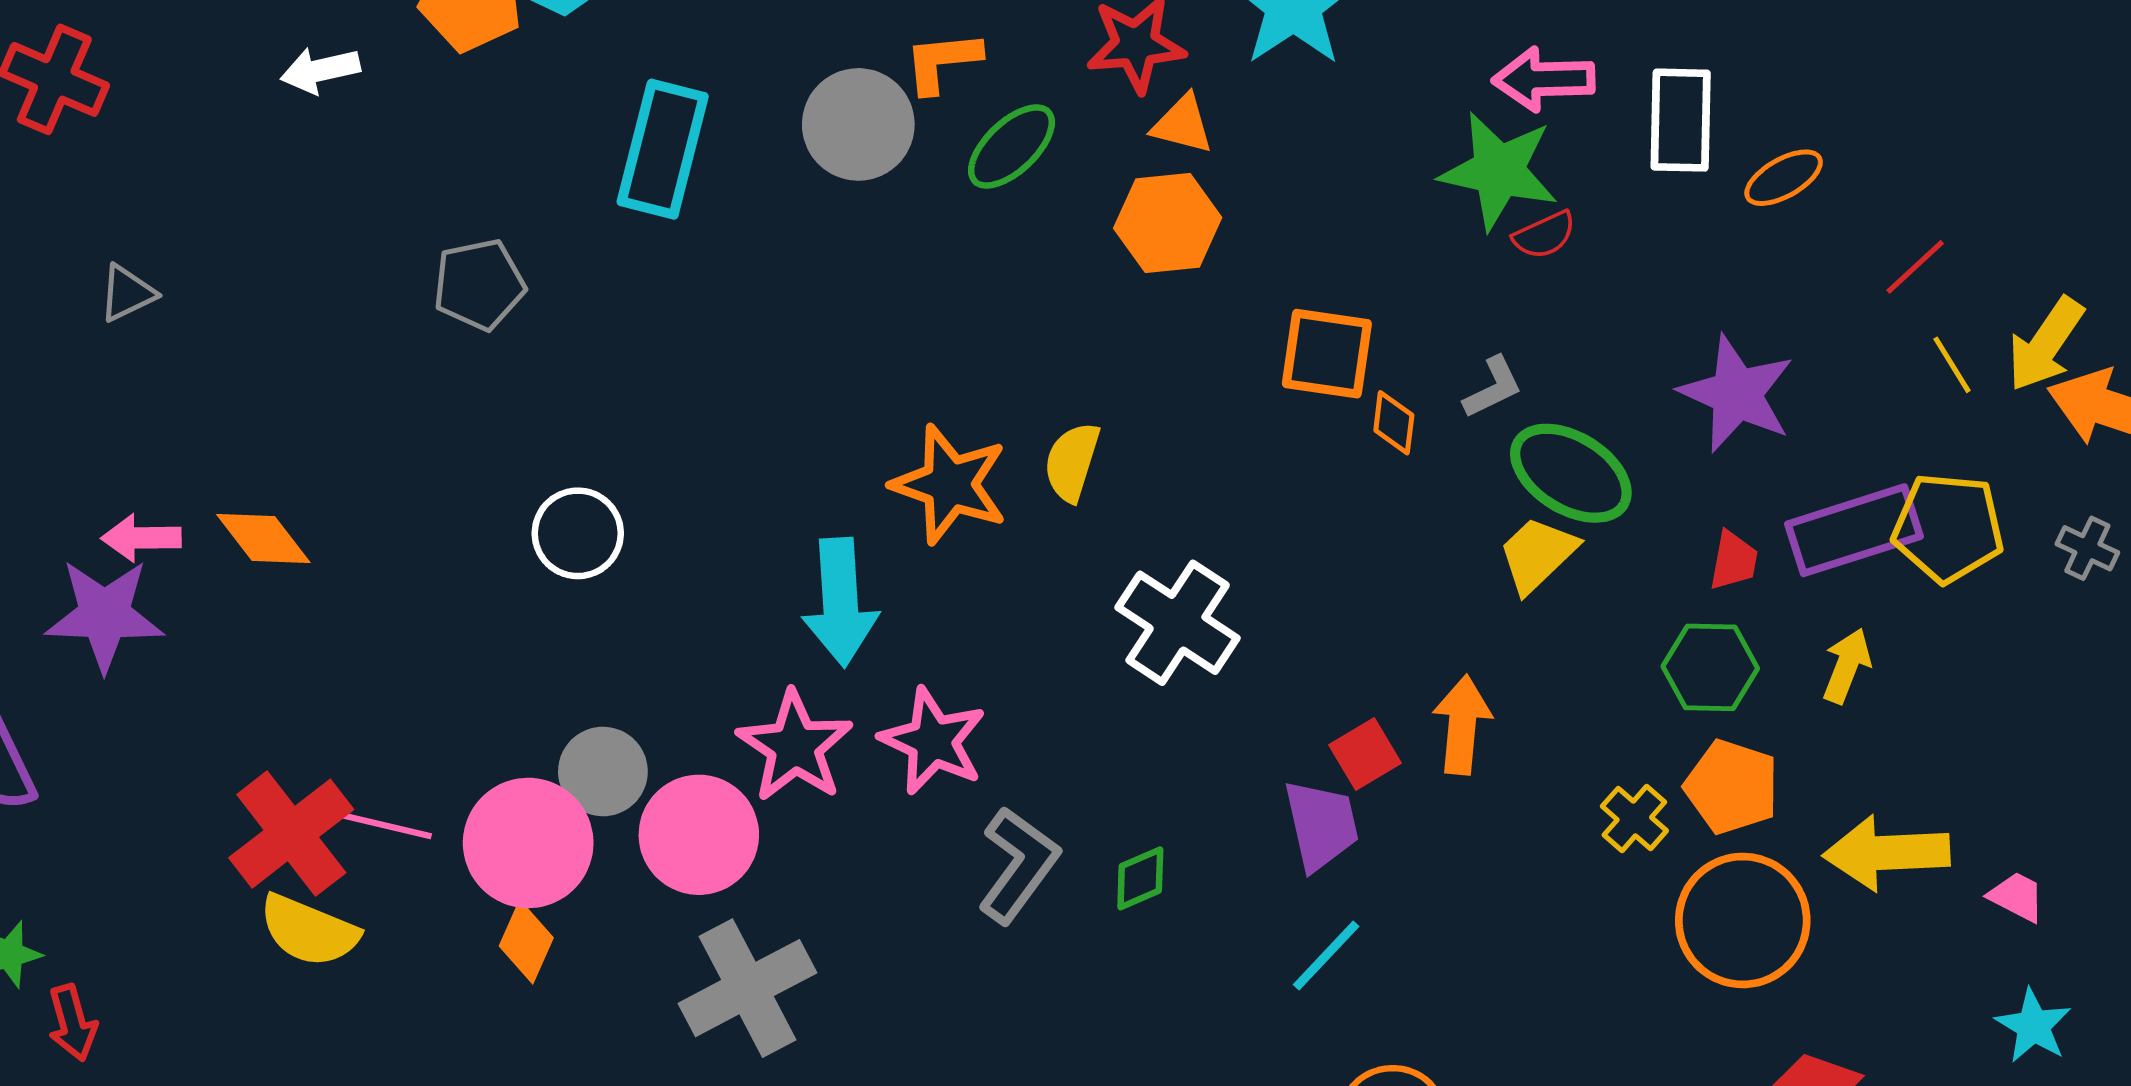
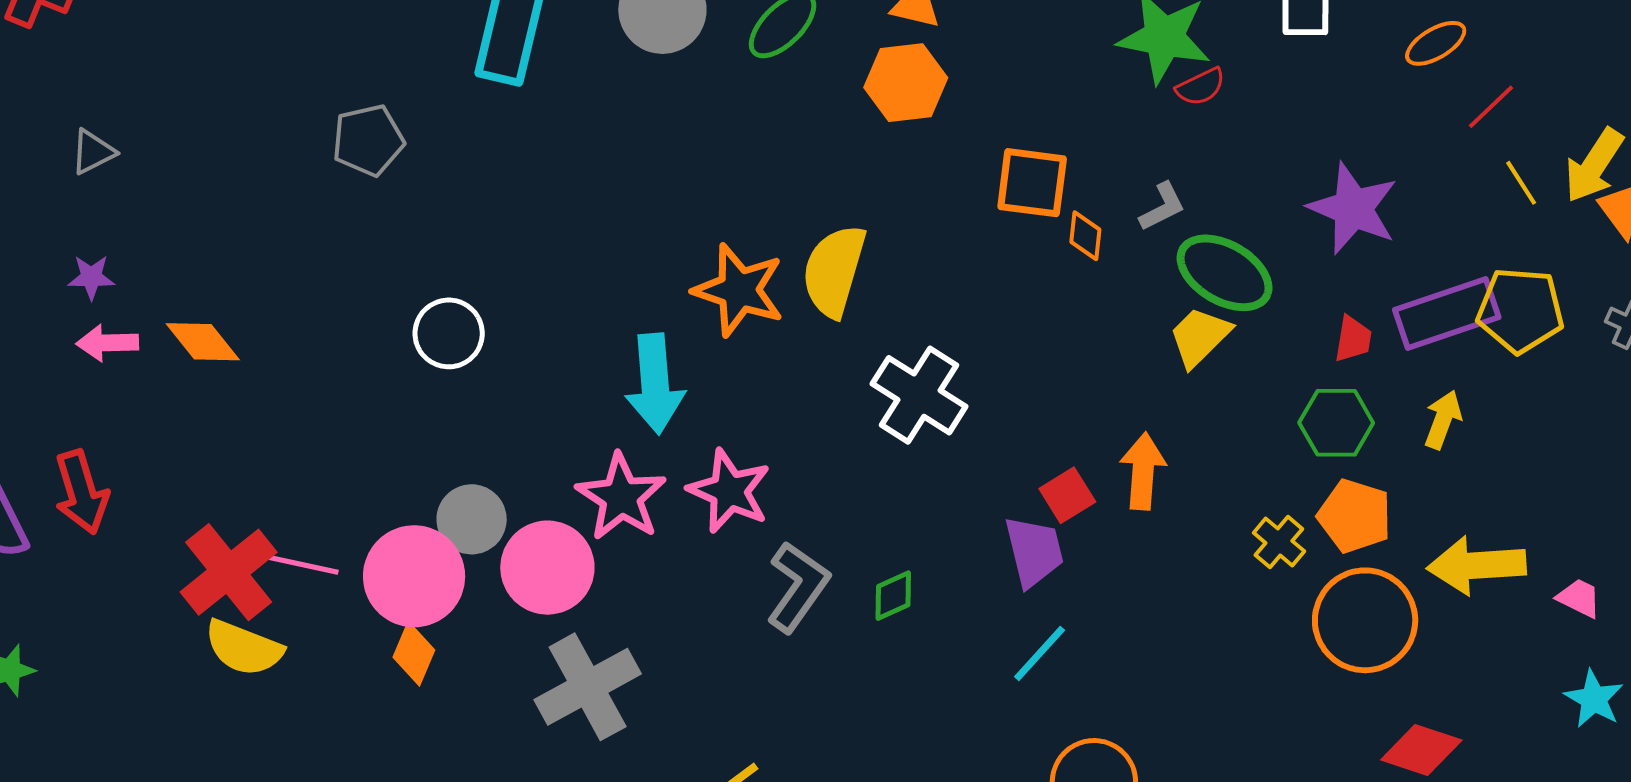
orange ellipse: (1784, 178) -> (1436, 43), moved
yellow semicircle: (1072, 462) -> (834, 271), size x1.5
purple star: (104, 615) -> (91, 277), moved, size x0.5
red arrow: (72, 1023) -> (81, 492), moved, size x1.4

